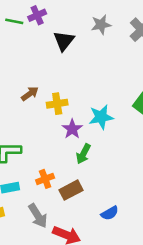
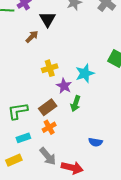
brown arrow: (30, 94) -> (32, 37), moved
brown rectangle: (71, 190) -> (48, 107), moved
blue semicircle: (110, 213) -> (96, 142), moved, turned 48

